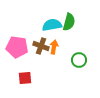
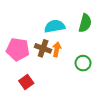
green semicircle: (69, 22) -> (85, 23), moved
red square: (25, 78) -> (26, 82), turned -32

